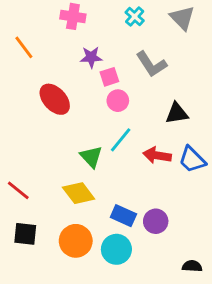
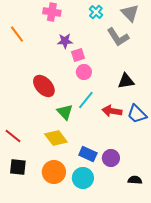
gray L-shape: (151, 64) -> (118, 37), moved
red ellipse: (55, 99) -> (44, 86), moved
black semicircle: (192, 266) -> (135, 180), moved

